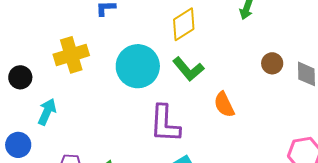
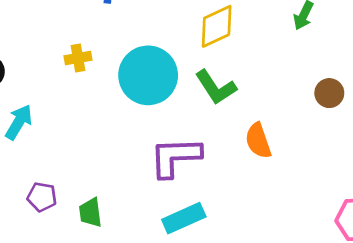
yellow cross: (71, 55) -> (78, 58), moved, size x0.6
purple L-shape: (165, 124) -> (175, 157), turned 78

